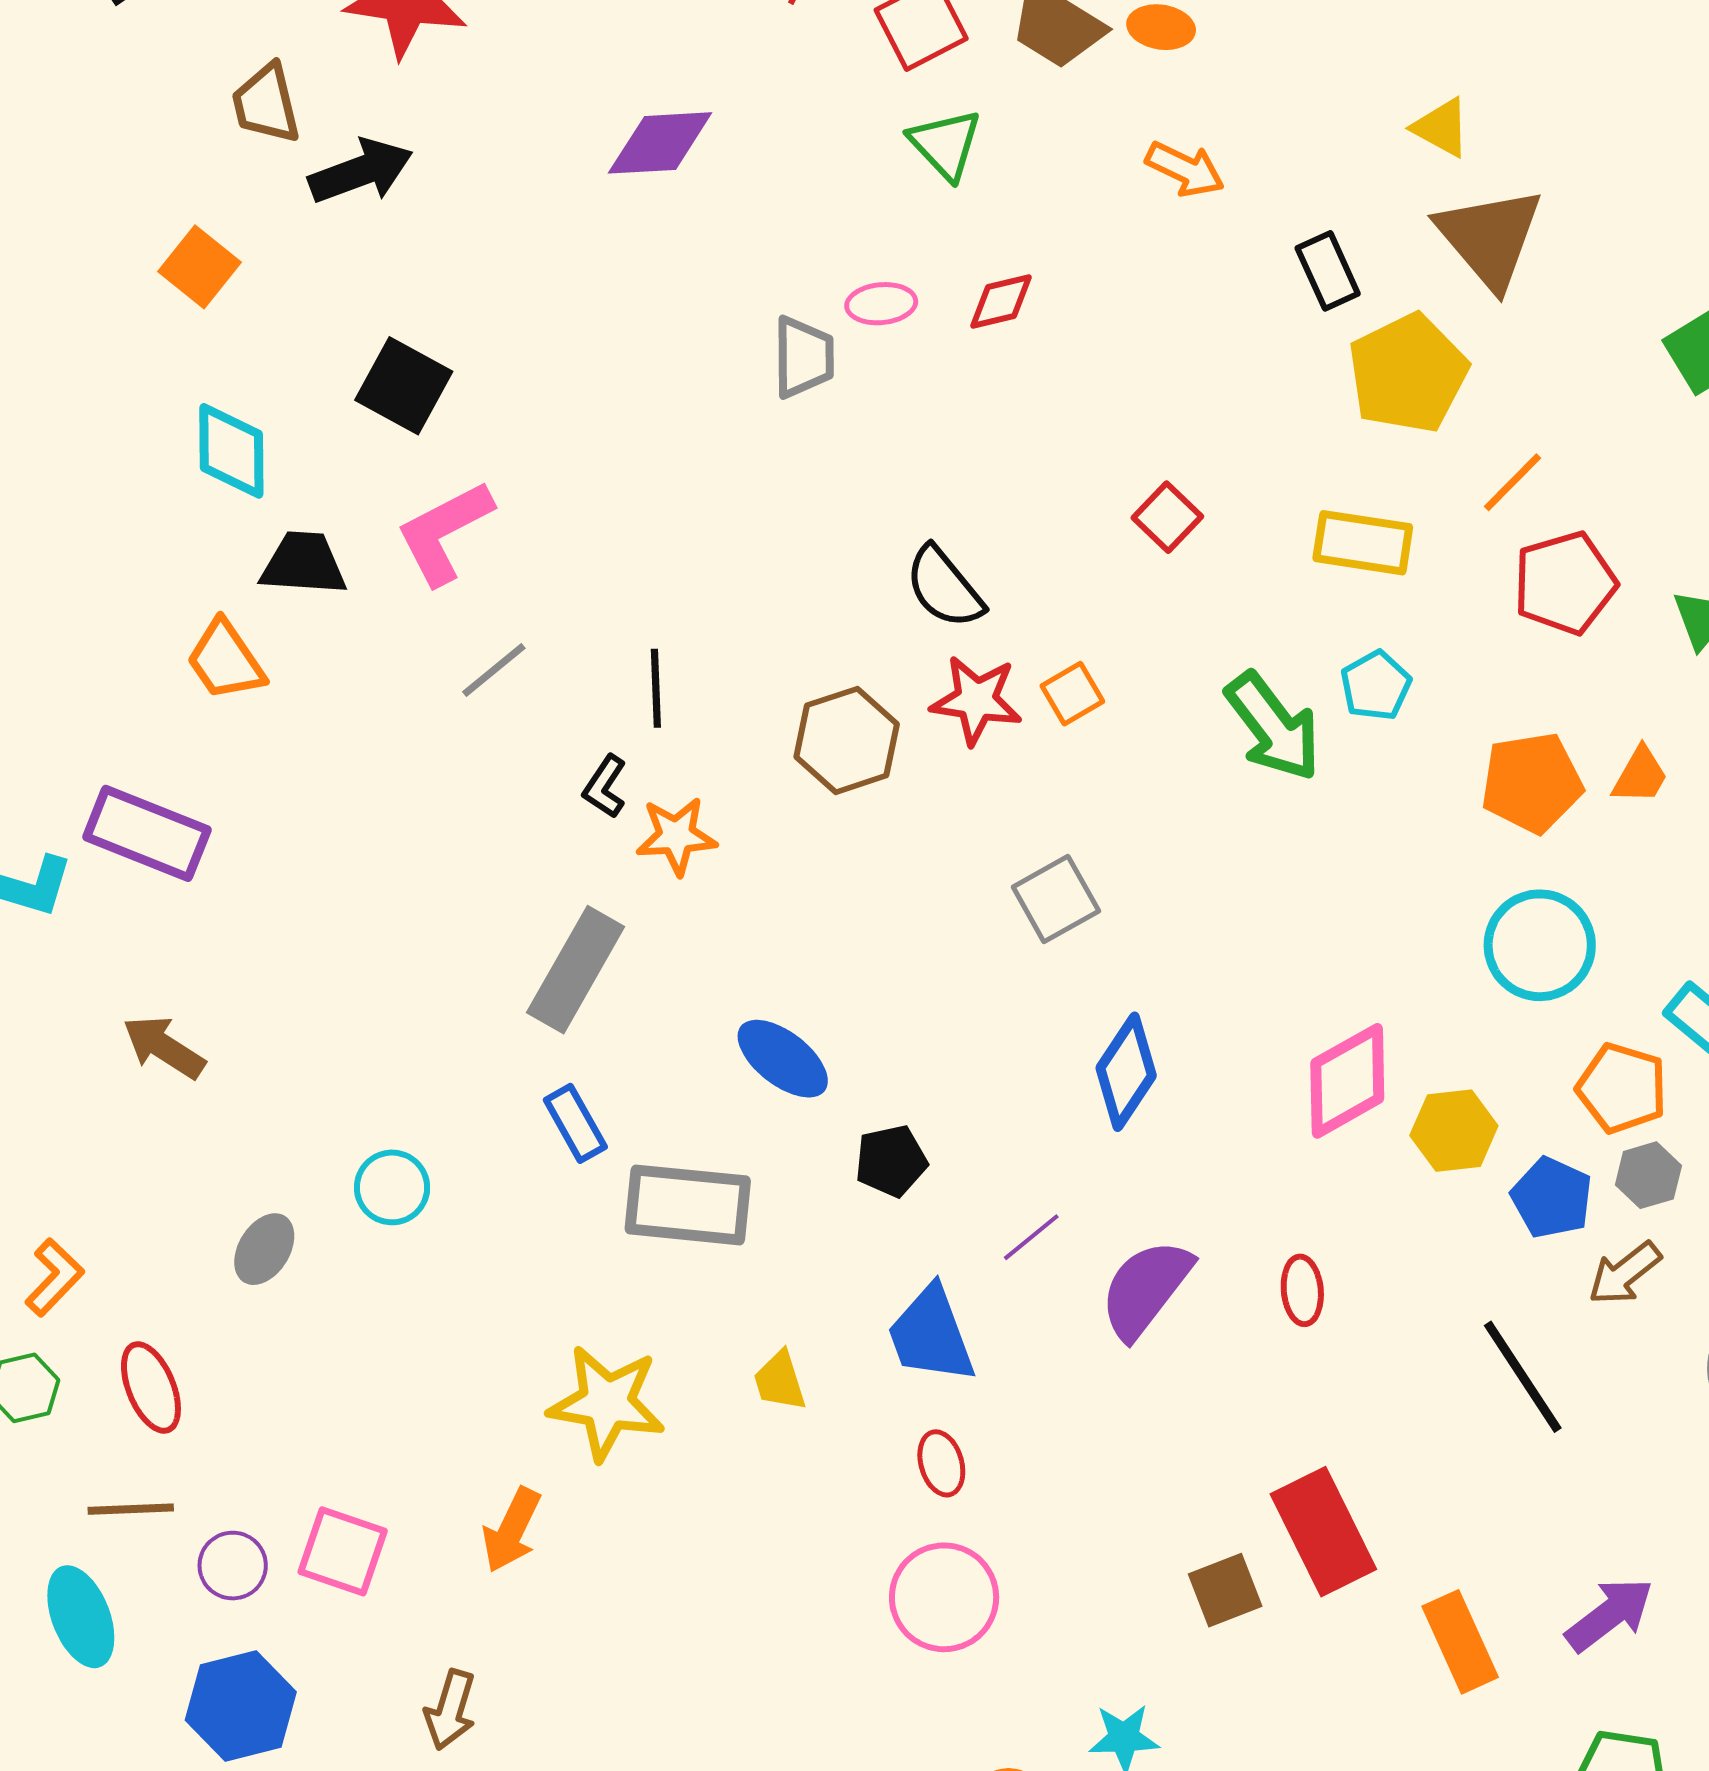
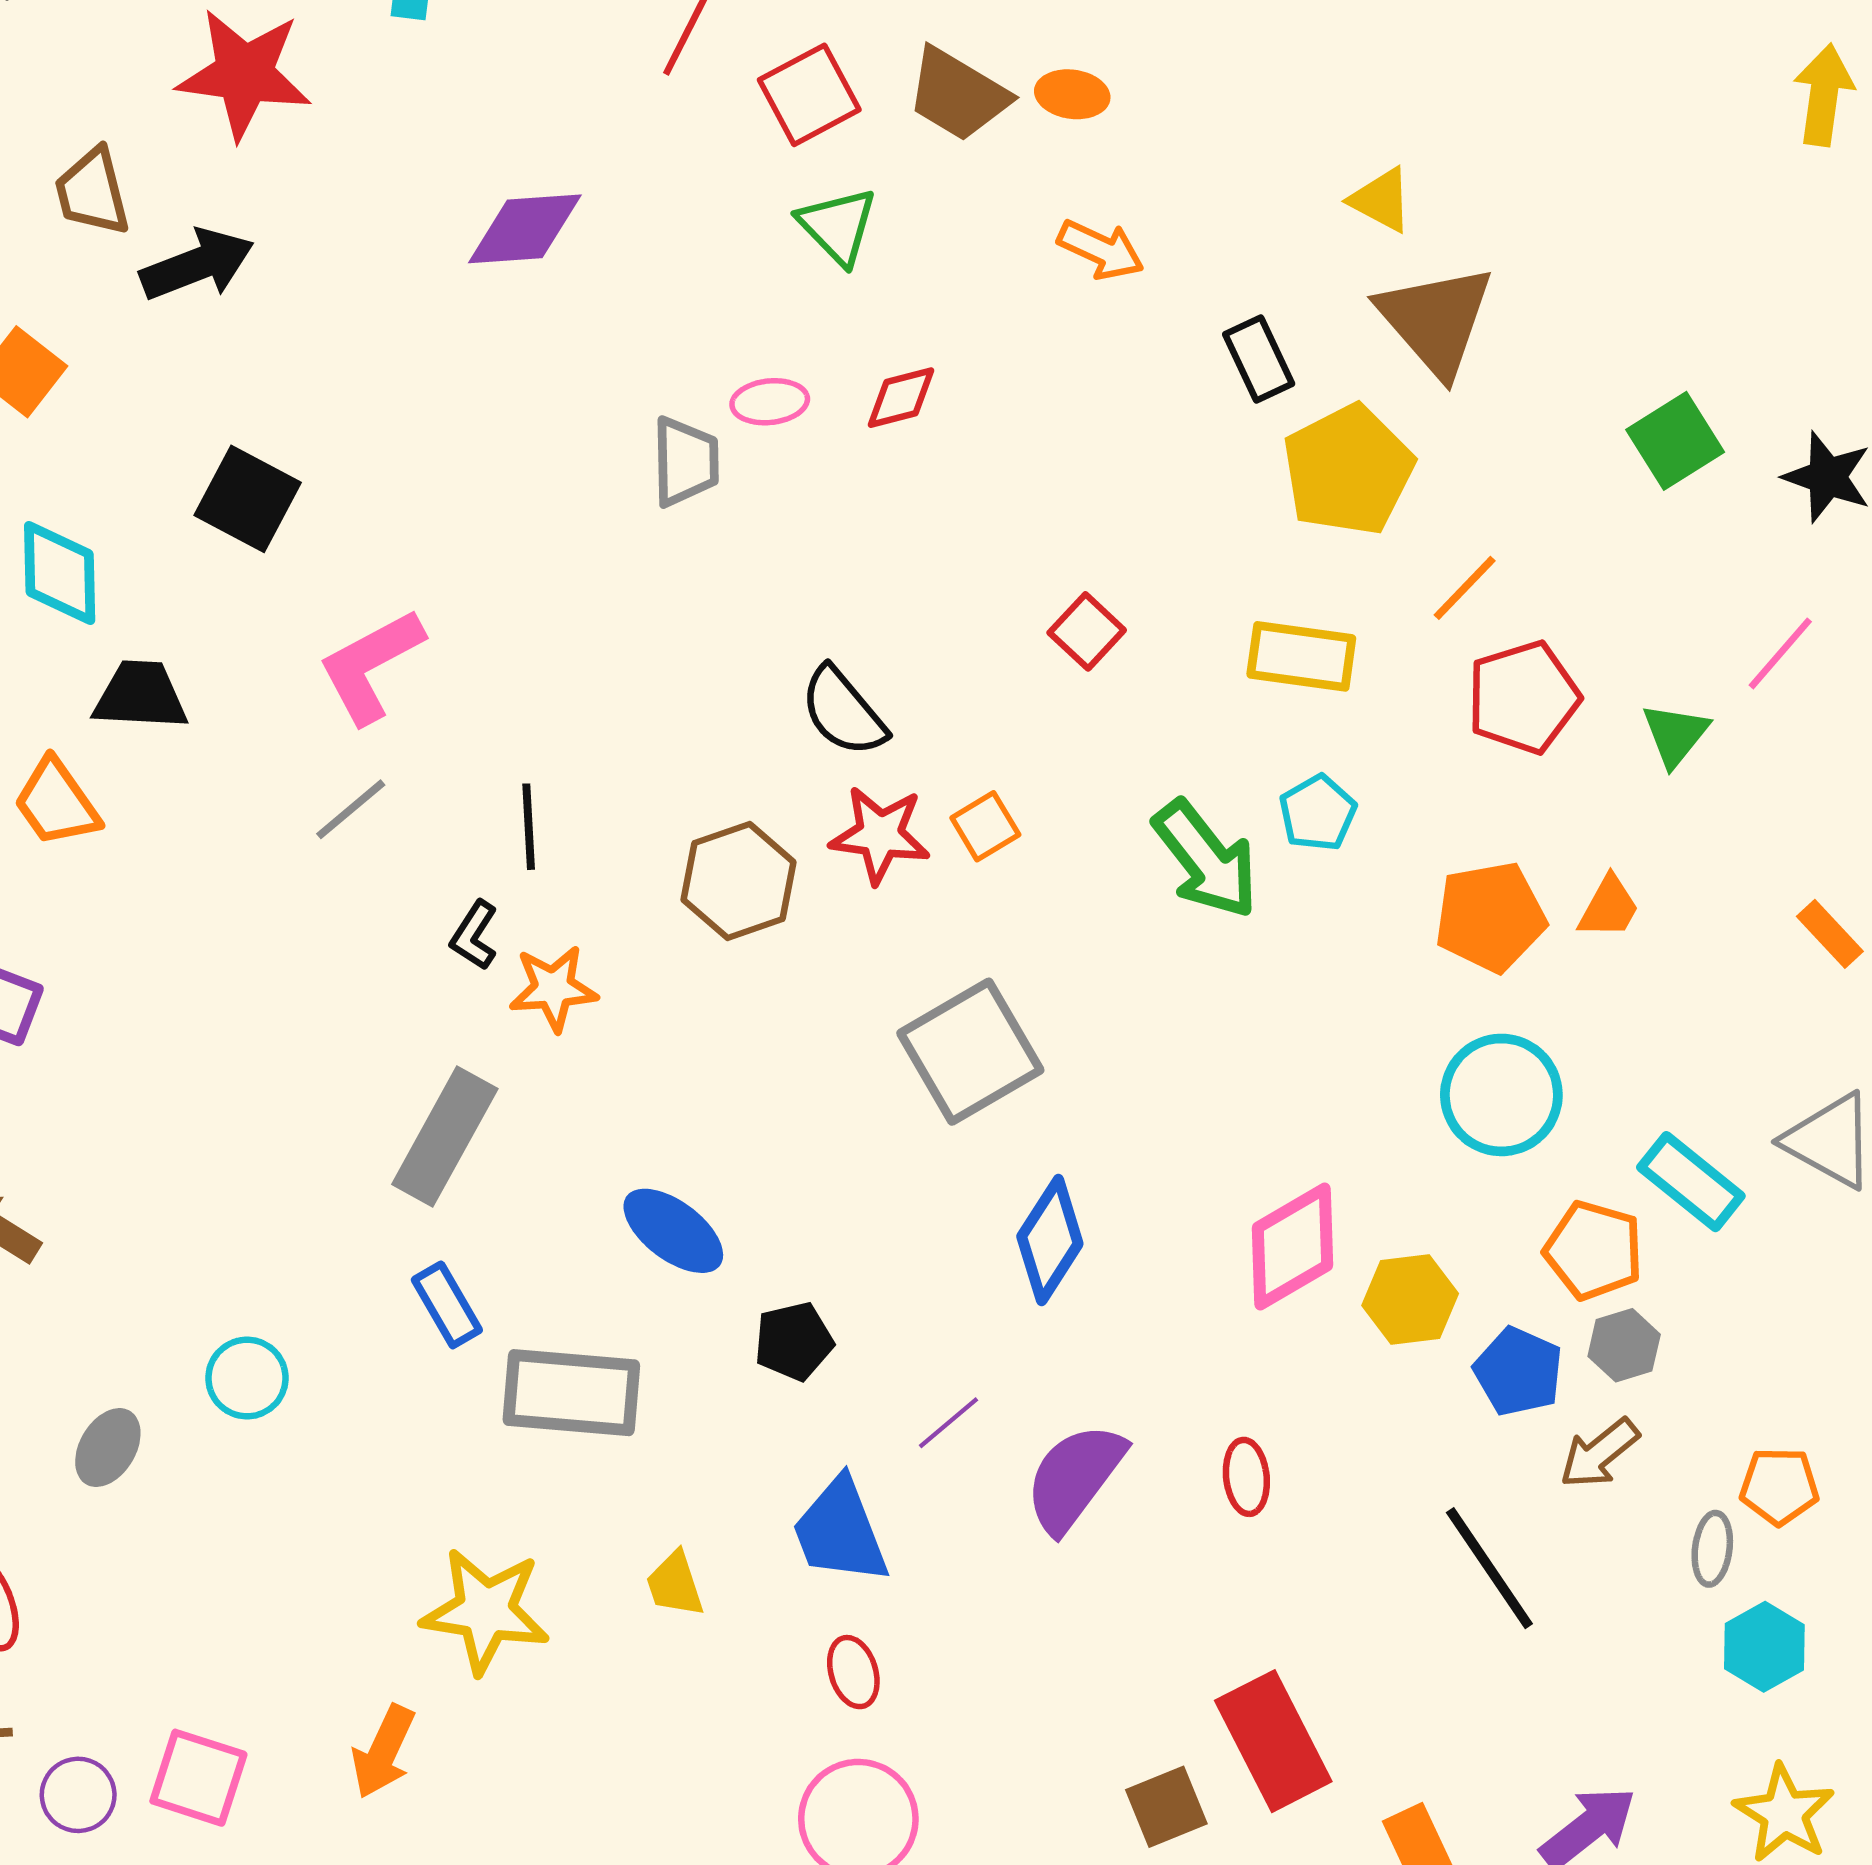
pink L-shape: (444, 532) -> (371, 666), moved
gray square: (1056, 899) -> (970, 1052), size x1.5

